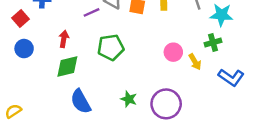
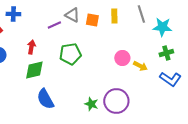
green cross: (213, 43) -> (166, 53), moved
yellow arrow: (195, 62) -> (140, 66), turned -32
green star: (129, 99) -> (91, 104), moved

